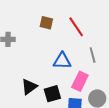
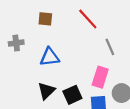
brown square: (46, 23) -> (45, 19), moved
blue triangle: (62, 61) -> (50, 57), moved

